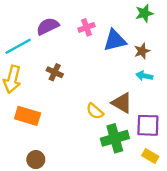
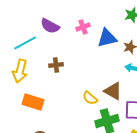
purple semicircle: (48, 26) -> (50, 26), turned -126
brown cross: (55, 72) -> (56, 65), turned -32

